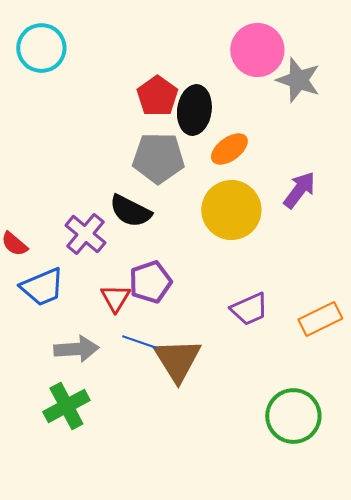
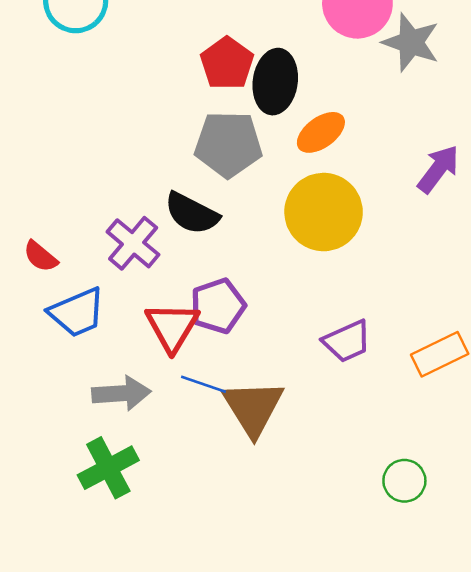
purple arrow: (299, 190) -> (438, 169), moved
red triangle: (115, 298) -> (172, 327), size x1.4
green circle: (293, 416) -> (404, 481), size x0.6

